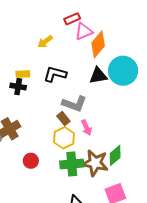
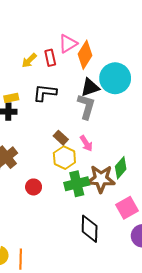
red rectangle: (72, 19) -> (50, 58), moved, turned -70
gray L-shape: (74, 104) -> (86, 106), moved, turned -85

